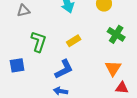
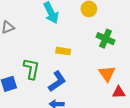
yellow rectangle: (74, 41) -> (63, 51), turned 48
green L-shape: (39, 42) -> (31, 69), moved

